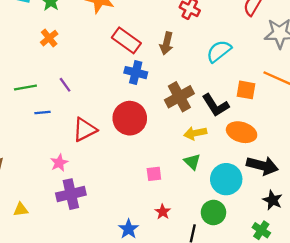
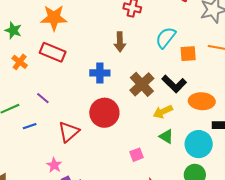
red rectangle: (126, 40) -> (53, 52), moved
orange square: (246, 90) -> (188, 54), moved

